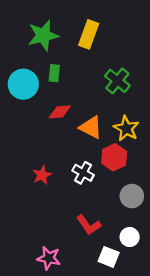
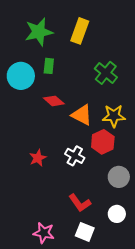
red diamond: (60, 112) -> (54, 101), turned 45
yellow star: (126, 128) -> (114, 116), turned -30
white square: (109, 257) -> (85, 232), moved

